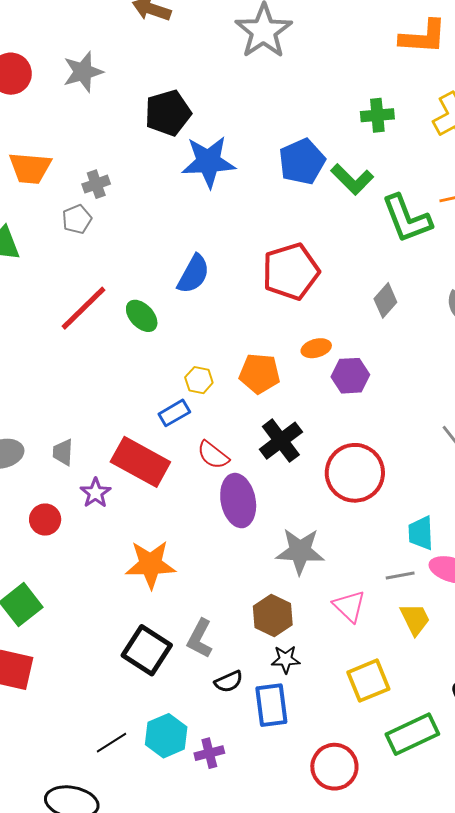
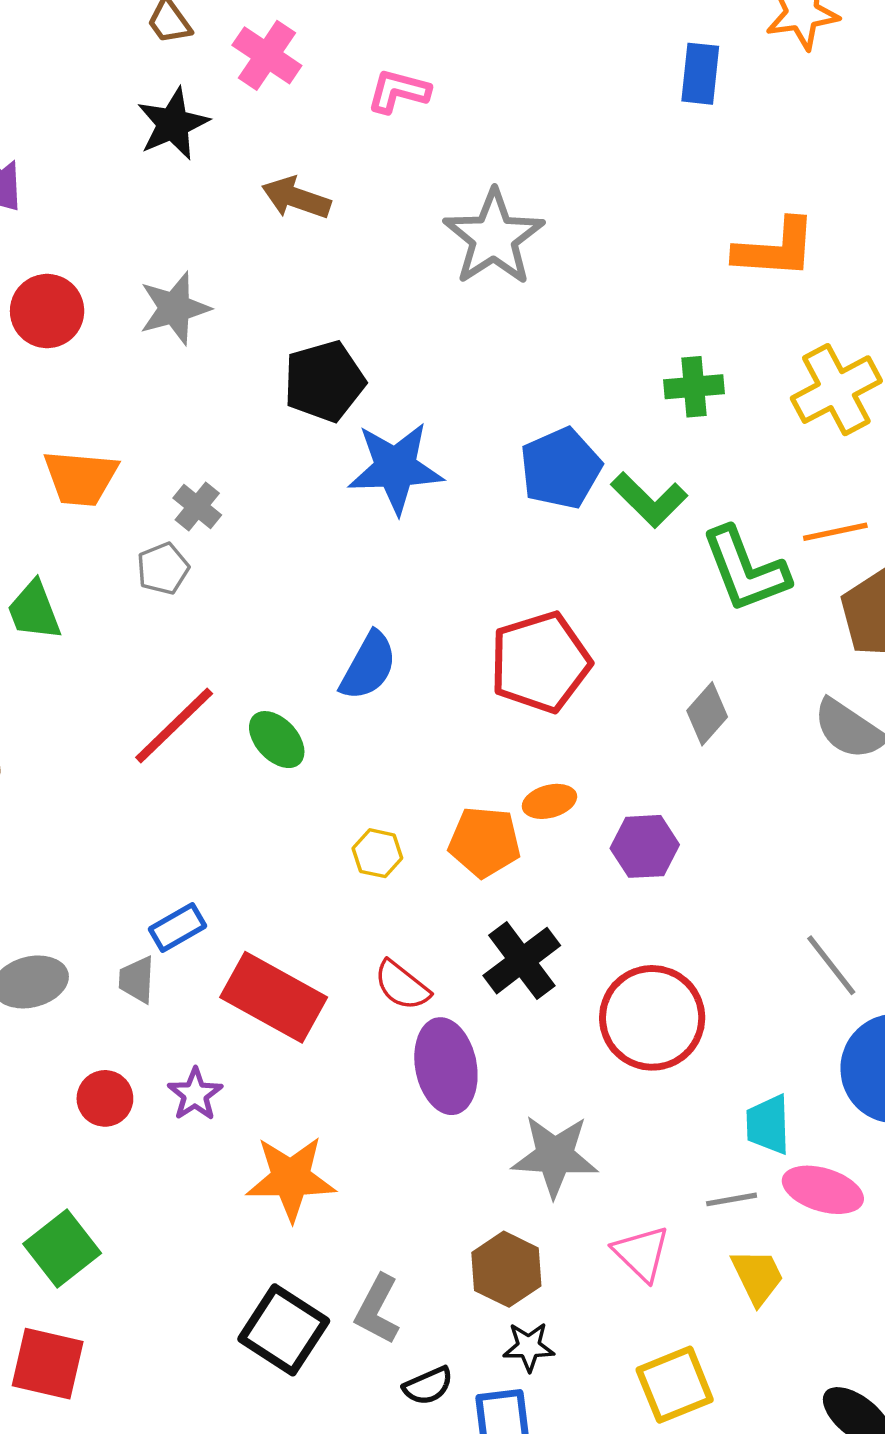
gray cross: (96, 184) -> (197, 506), turned -32
orange ellipse: (316, 348) -> (549, 801), moved
blue rectangle: (174, 413) -> (178, 927), moved
purple star: (95, 493) -> (195, 1094), moved

